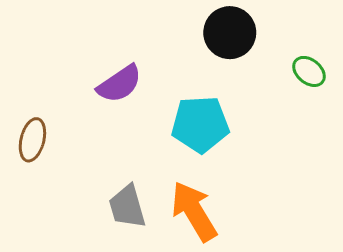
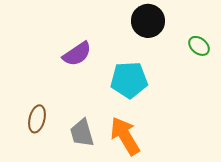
brown ellipse: (32, 140) -> (37, 119), moved

